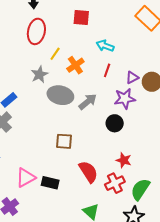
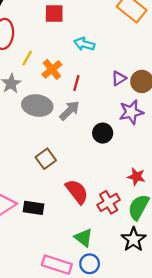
red line: (107, 70) -> (76, 83), moved
purple star: (125, 99) -> (131, 112), moved
brown square: (64, 141) -> (46, 159), turned -36
red star: (124, 160) -> (136, 177), moved

